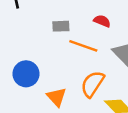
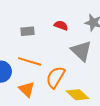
orange line: (83, 46) -> (30, 61), moved

